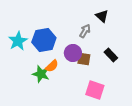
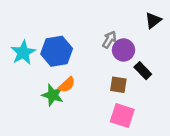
black triangle: (102, 16) -> (153, 20), moved, turned 40
purple circle: (73, 53) -> (124, 50), moved
brown square: (84, 59) -> (118, 85), moved

